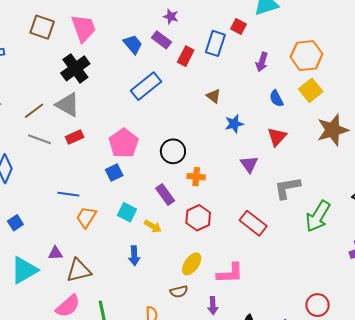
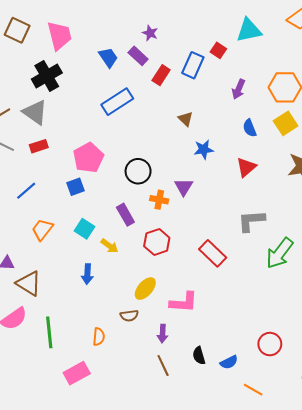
purple triangle: (249, 164) -> (184, 187), moved
blue line: (68, 194) -> (26, 191), moved, turned -55
brown triangle: (79, 271) -> (29, 283), turned 40

